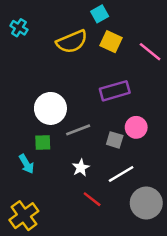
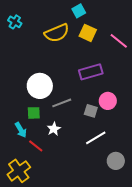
white star: (81, 168) -> (54, 129), moved
red line: (92, 199) -> (36, 146), moved
gray circle: (146, 203) -> (116, 161), size x0.7

